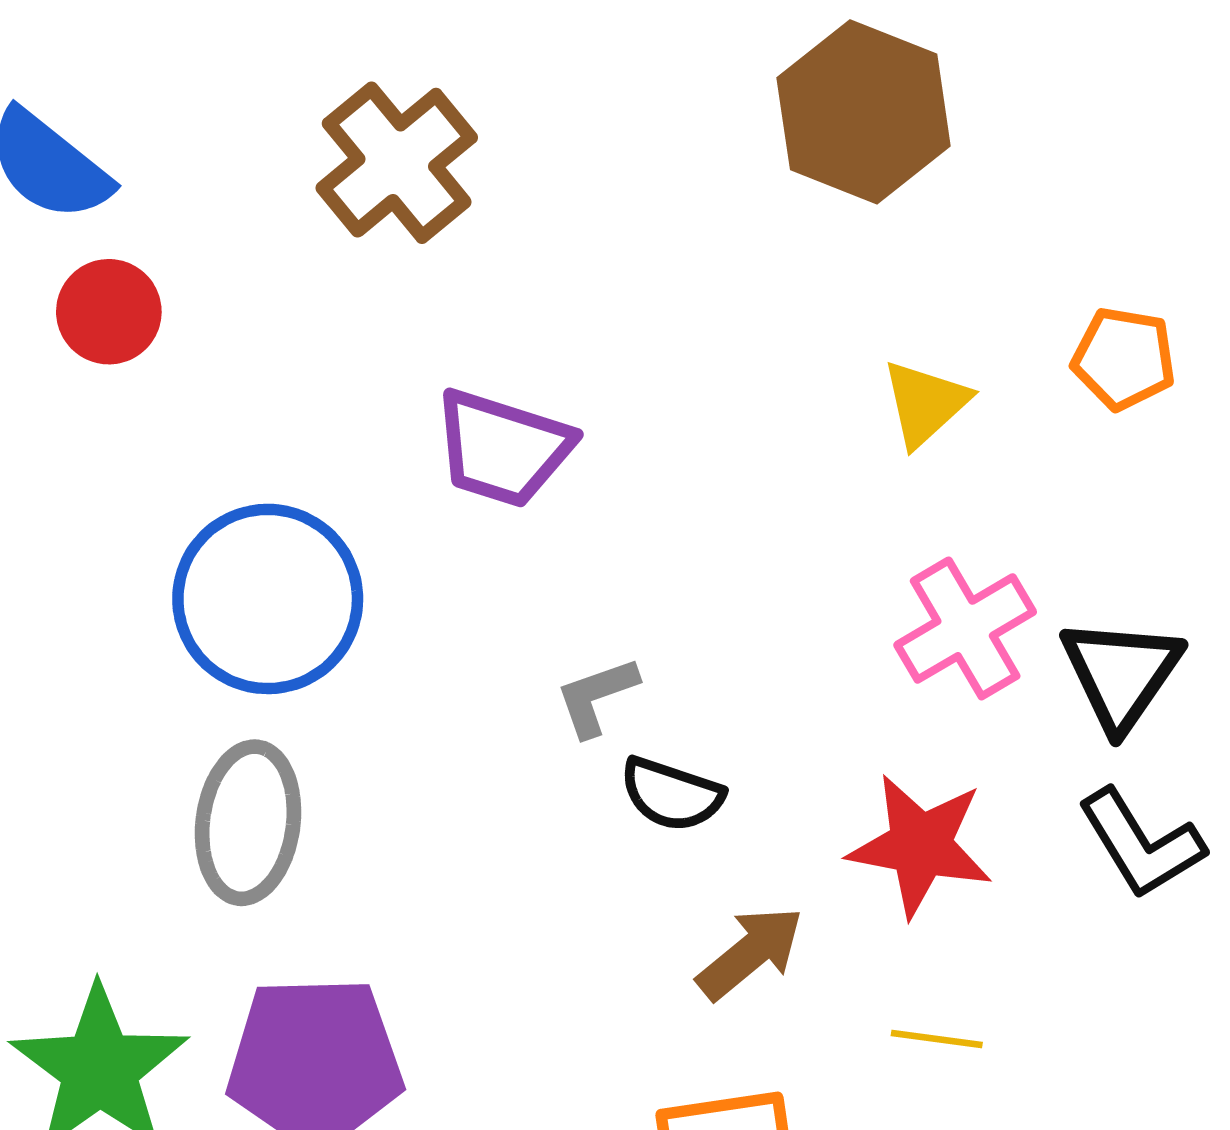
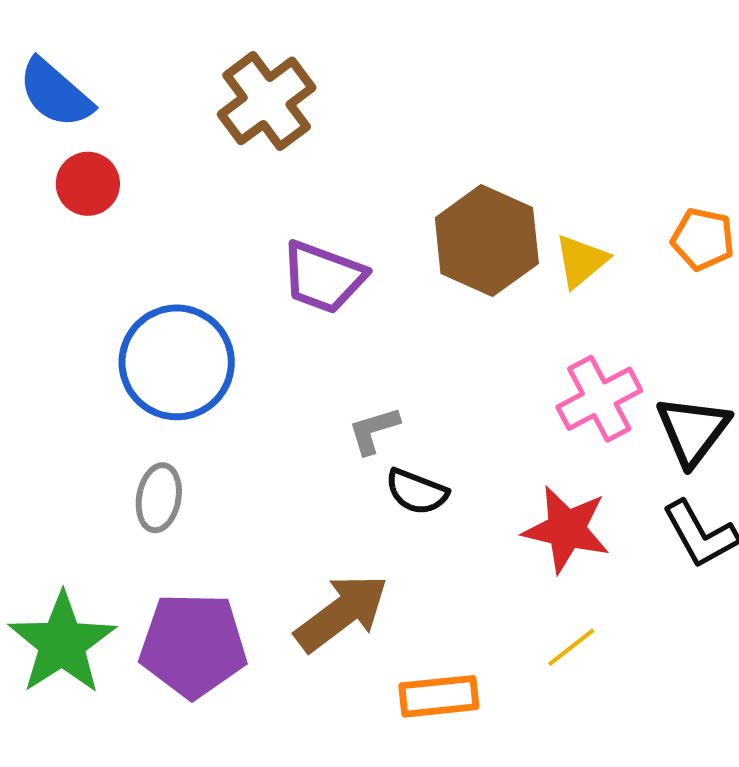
brown hexagon: (864, 112) -> (487, 241), moved
gray ellipse: (248, 823) -> (159, 498), size x0.7
brown arrow: (750, 953) -> (342, 613), moved, size x1.4
yellow line: (937, 1039) -> (571, 647), turned -48

